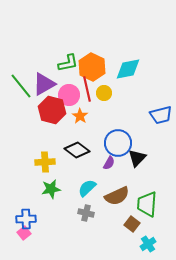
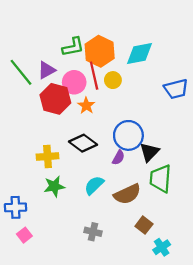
purple triangle: (44, 84) -> (46, 70), size x0.7
blue trapezoid: (161, 115) -> (176, 89), moved
green trapezoid: (147, 204) -> (161, 179), moved
gray cross: (86, 213) -> (93, 232), moved
blue cross: (26, 219) -> (15, 207), moved

